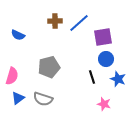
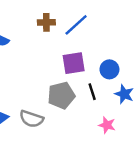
purple square: (103, 37) -> (74, 63), moved
gray pentagon: (49, 67) -> (61, 95), moved

